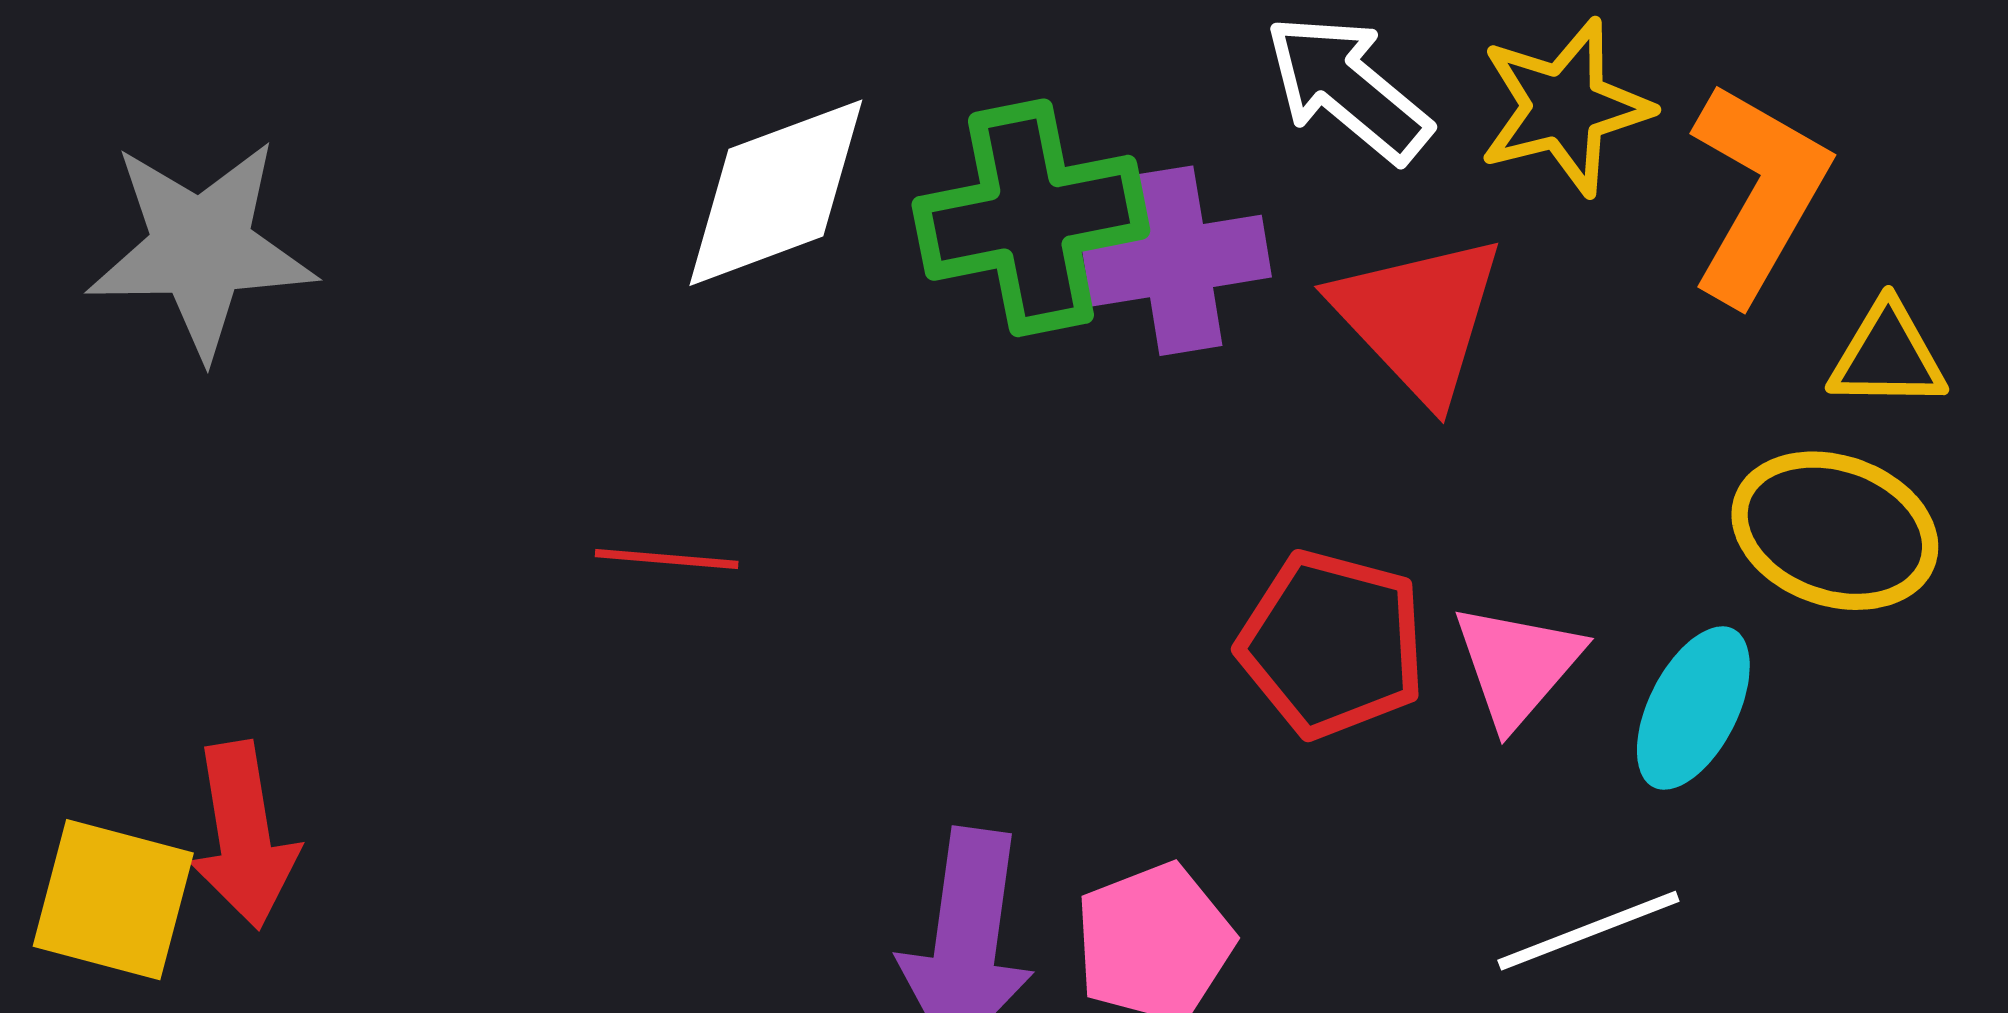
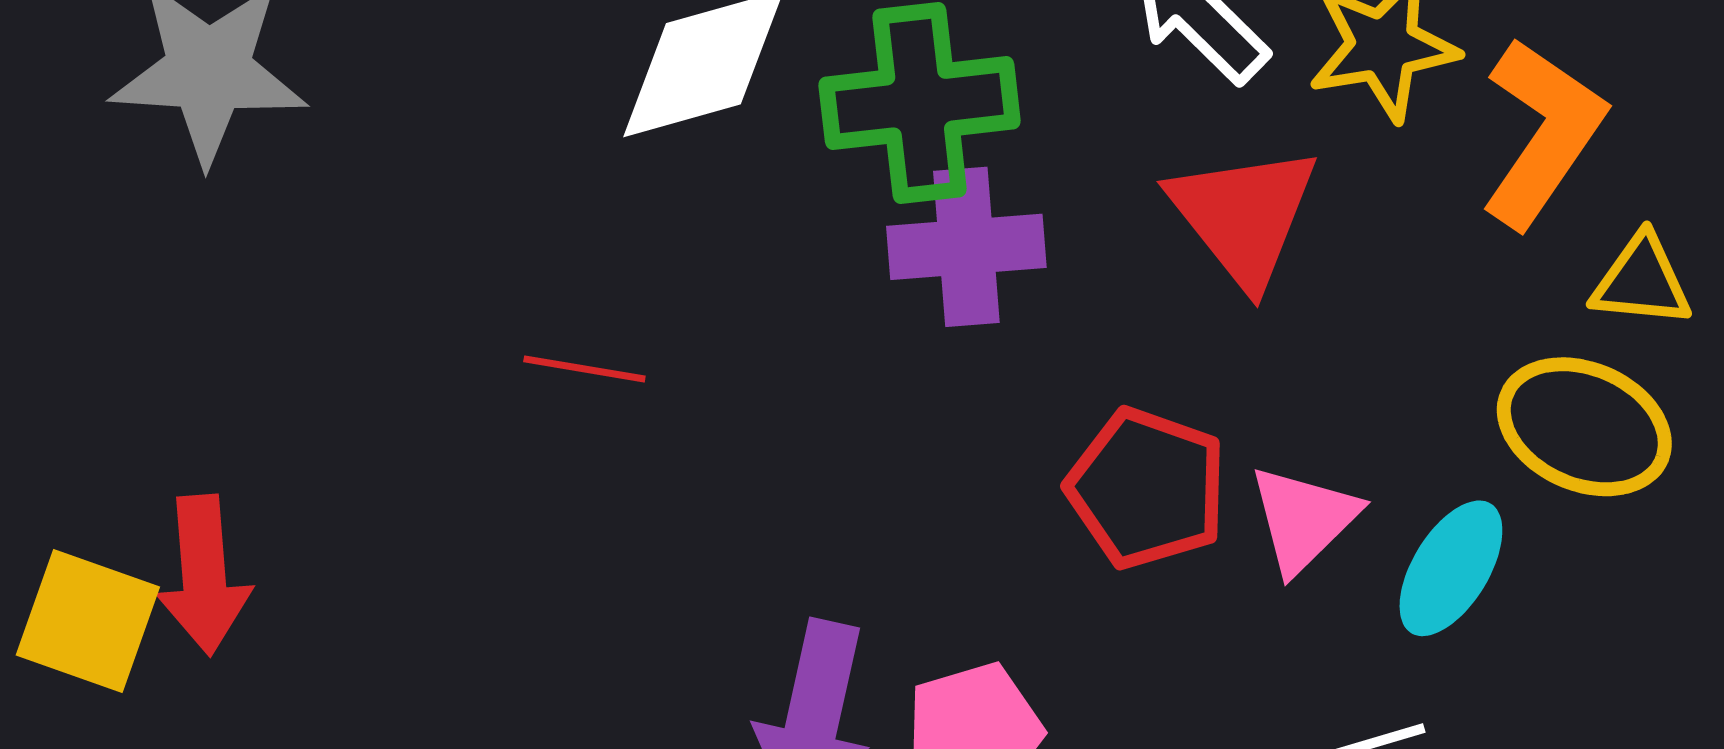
purple cross: (1176, 261) -> (966, 247), moved

